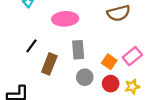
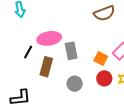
pink ellipse: (65, 19) -> (49, 38), moved
gray circle: (85, 77) -> (75, 84), moved

